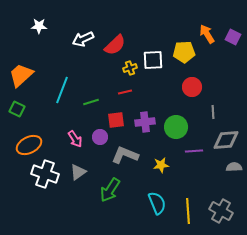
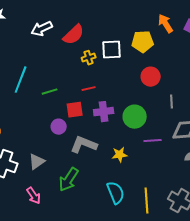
red line: (125, 92) -> (89, 89), moved
pink arrow: (75, 139) -> (34, 196), moved

